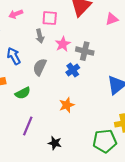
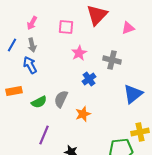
pink arrow: (16, 14) -> (32, 23), turned -40
gray arrow: (40, 36) -> (32, 45), moved
gray cross: (85, 51) -> (112, 60), moved
gray semicircle: (40, 67) -> (61, 99), moved

